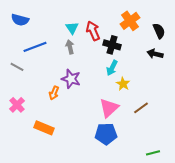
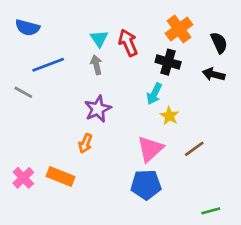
black cross: (112, 45) -> (168, 62), moved
purple star: (71, 79) -> (98, 109), turned 30
orange arrow: (54, 93) -> (85, 143), moved
pink cross: (17, 105) -> (23, 178), moved

